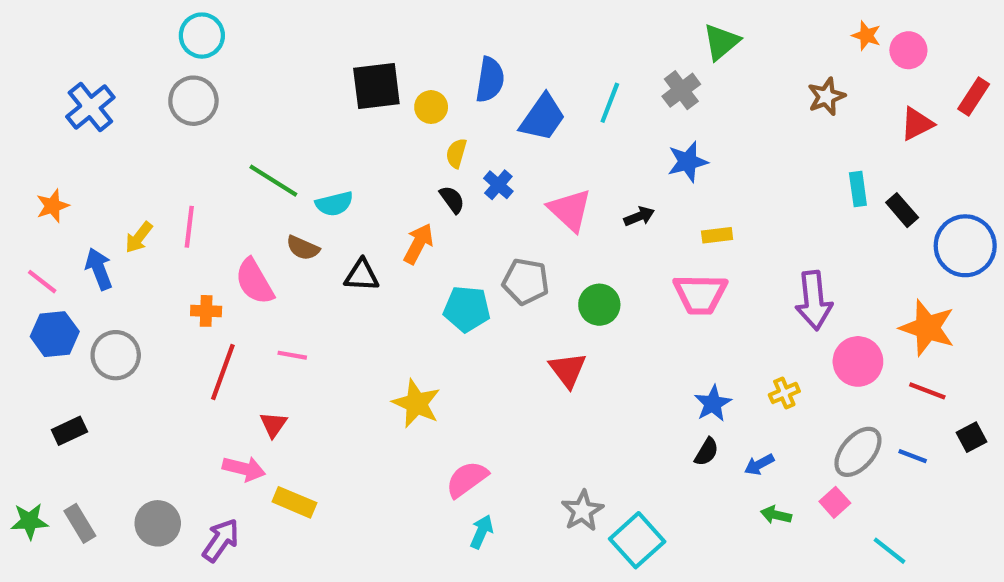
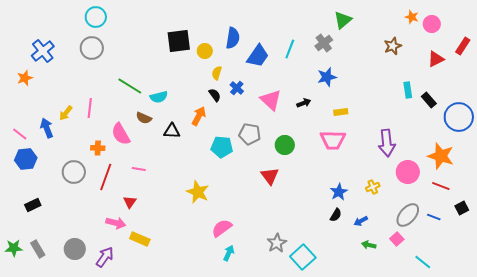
orange star: (53, 206) -> (25, 78), moved
gray circle: (116, 355) -> (74, 172), moved

